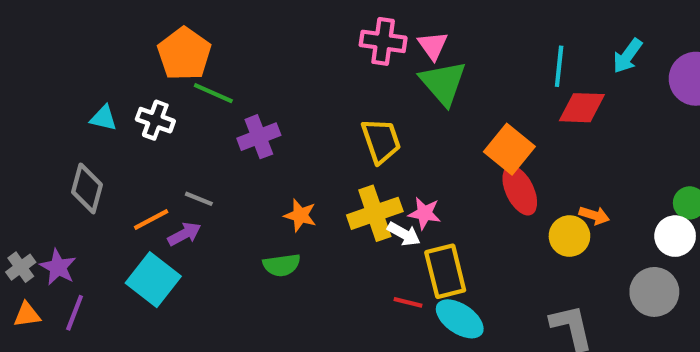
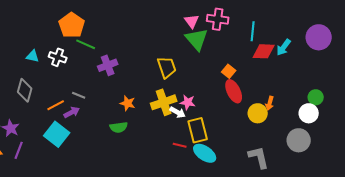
pink cross: (383, 41) -> (218, 19), moved
cyan arrow: (627, 56) -> (284, 47), moved
orange square: (509, 149) -> (229, 71), size x0.6
orange arrow: (594, 215) -> (270, 103), turned 88

